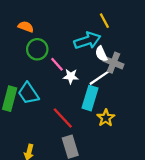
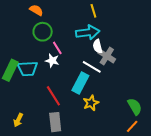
yellow line: (104, 21) -> (93, 11), moved
white star: (71, 76) -> (52, 61), moved
white line: (99, 78) -> (92, 67), turned 54
cyan trapezoid: (28, 93) -> (27, 69), turned -70

